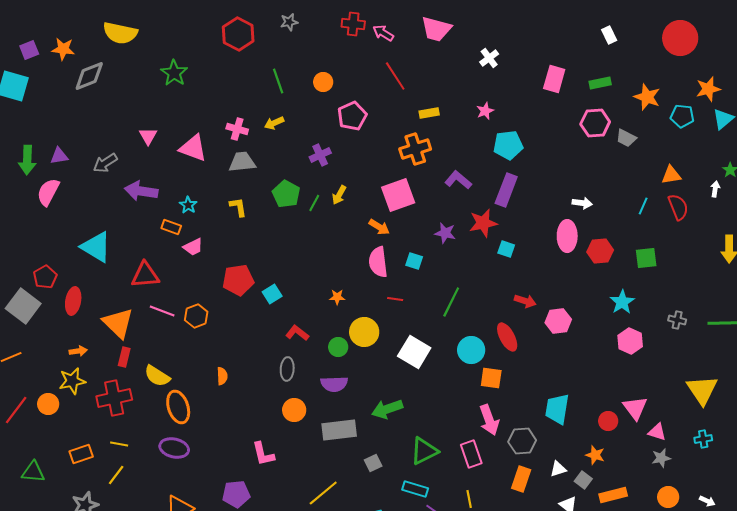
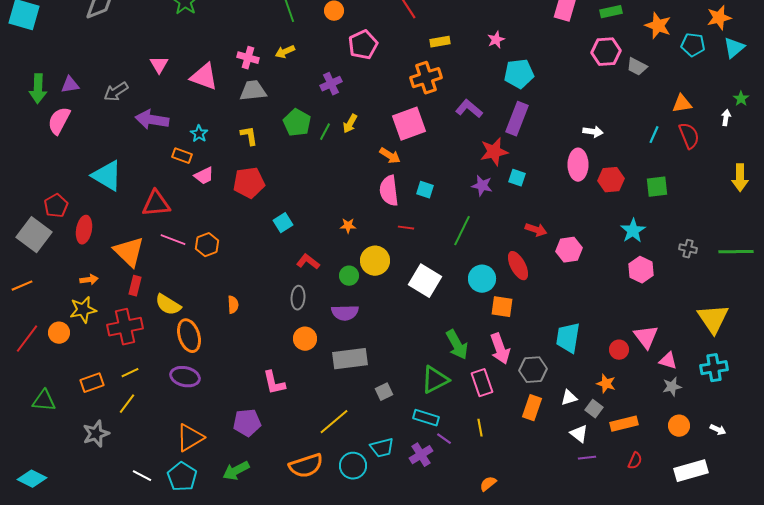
purple star: (445, 233) -> (482, 186), moved
red pentagon: (238, 280) -> (249, 183), moved
green arrow: (387, 409) -> (457, 345), moved, turned -100
cyan cross: (703, 439) -> (714, 368), size x1.5
yellow line: (119, 444) -> (130, 373), turned -36

